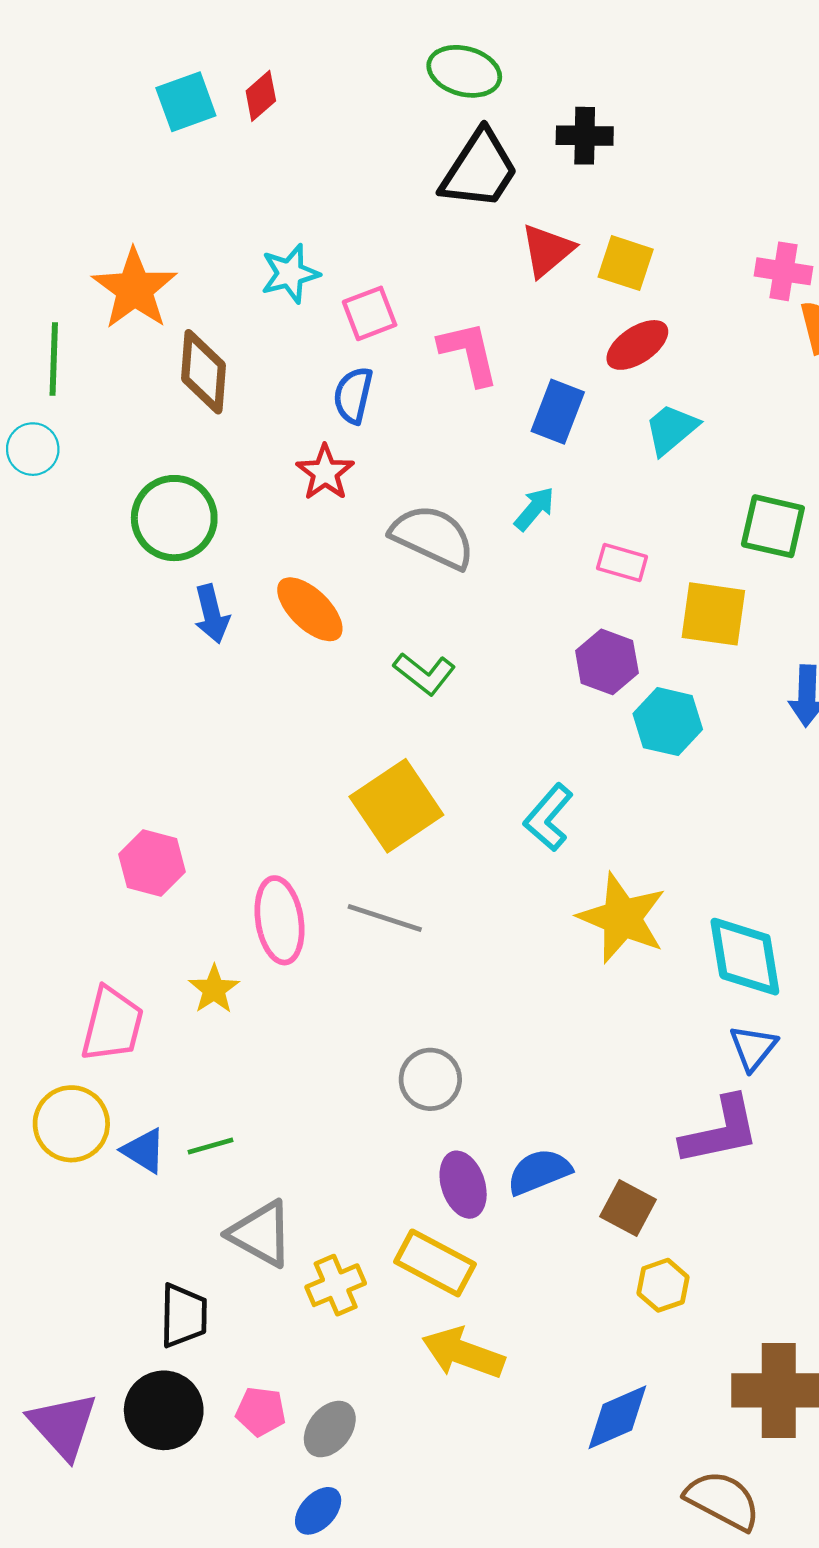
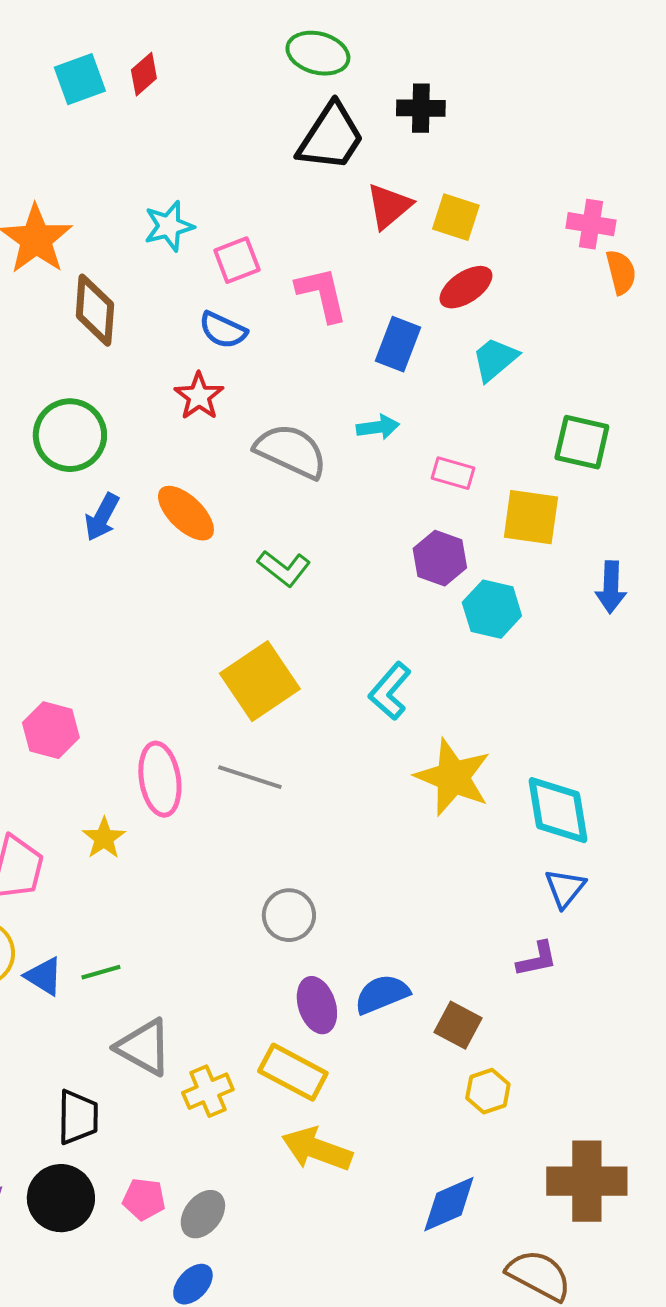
blue semicircle: (353, 395) -> (223, 330), turned -78
cyan arrow: (534, 509) -> (378, 427), turned 42
blue arrow: (212, 614) -> (102, 517), turned 42
purple L-shape: (720, 1131) -> (537, 959), size x0.6

